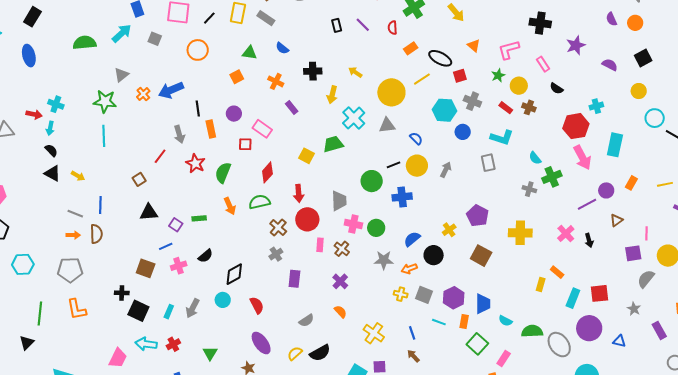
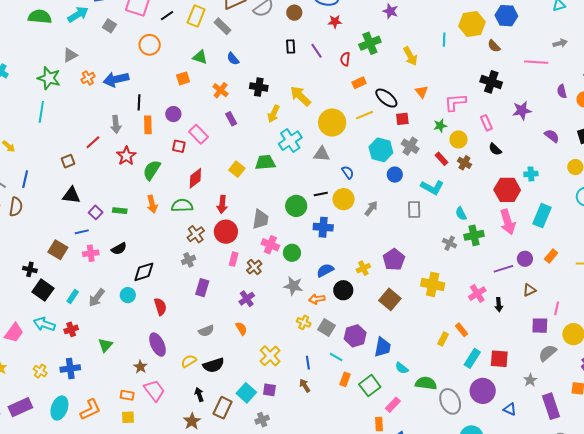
yellow arrow: (355, 72) -> (300, 96), size x1.6
orange rectangle: (464, 322) -> (345, 379), moved
purple rectangle: (659, 330) -> (551, 406), size x1.4

